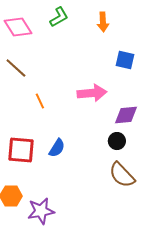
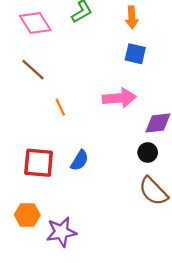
blue square: (125, 60) -> (135, 54), moved

